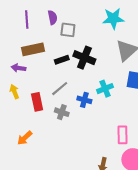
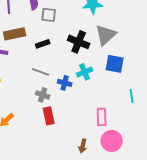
black cross: (84, 58) -> (79, 42), moved
gray line: (60, 89) -> (41, 72), turned 60
red rectangle: (37, 102) -> (49, 116), moved

